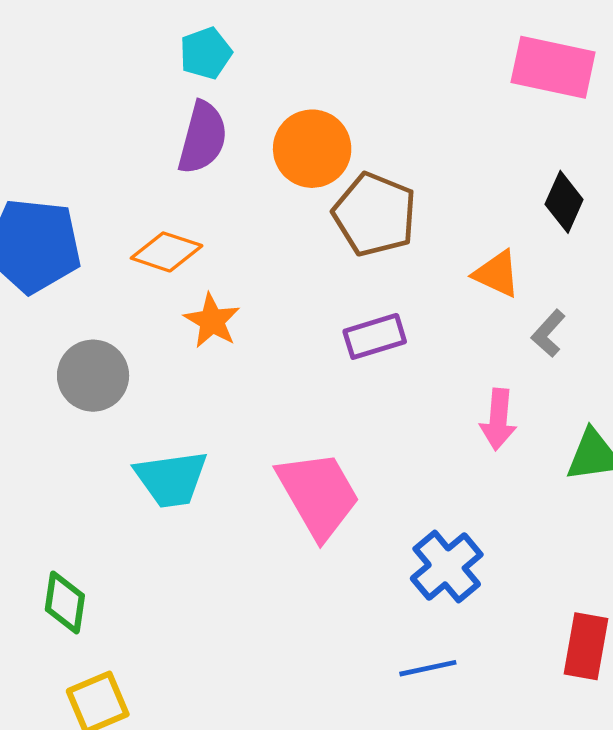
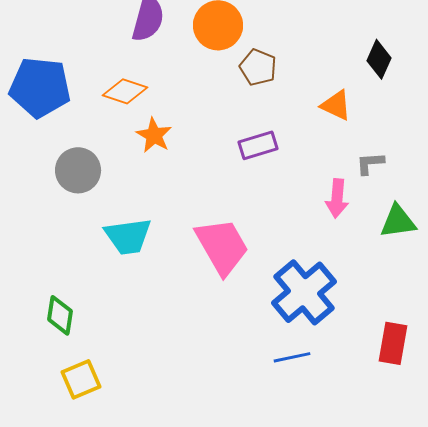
brown pentagon: (375, 214) -> (258, 67), size x0.7
gray L-shape: (548, 333) -> (370, 163), moved, turned 44
blue cross: (447, 566) -> (304, 292), size x1.4

